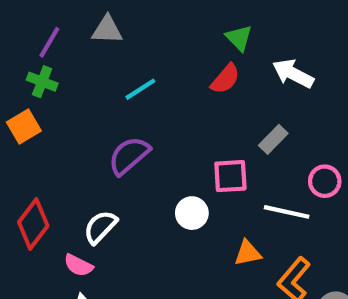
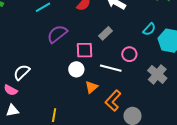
purple semicircle: (129, 156) -> (57, 34), moved
white circle: (192, 213) -> (76, 69), moved
orange triangle: (248, 253) -> (91, 87), turned -32

